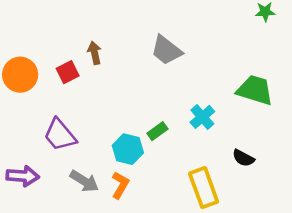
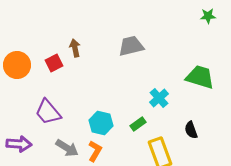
gray trapezoid: (166, 50) -> (131, 46), turned 128
green rectangle: (157, 131) -> (138, 124), moved
black semicircle: (243, 158) -> (191, 130), turned 42

